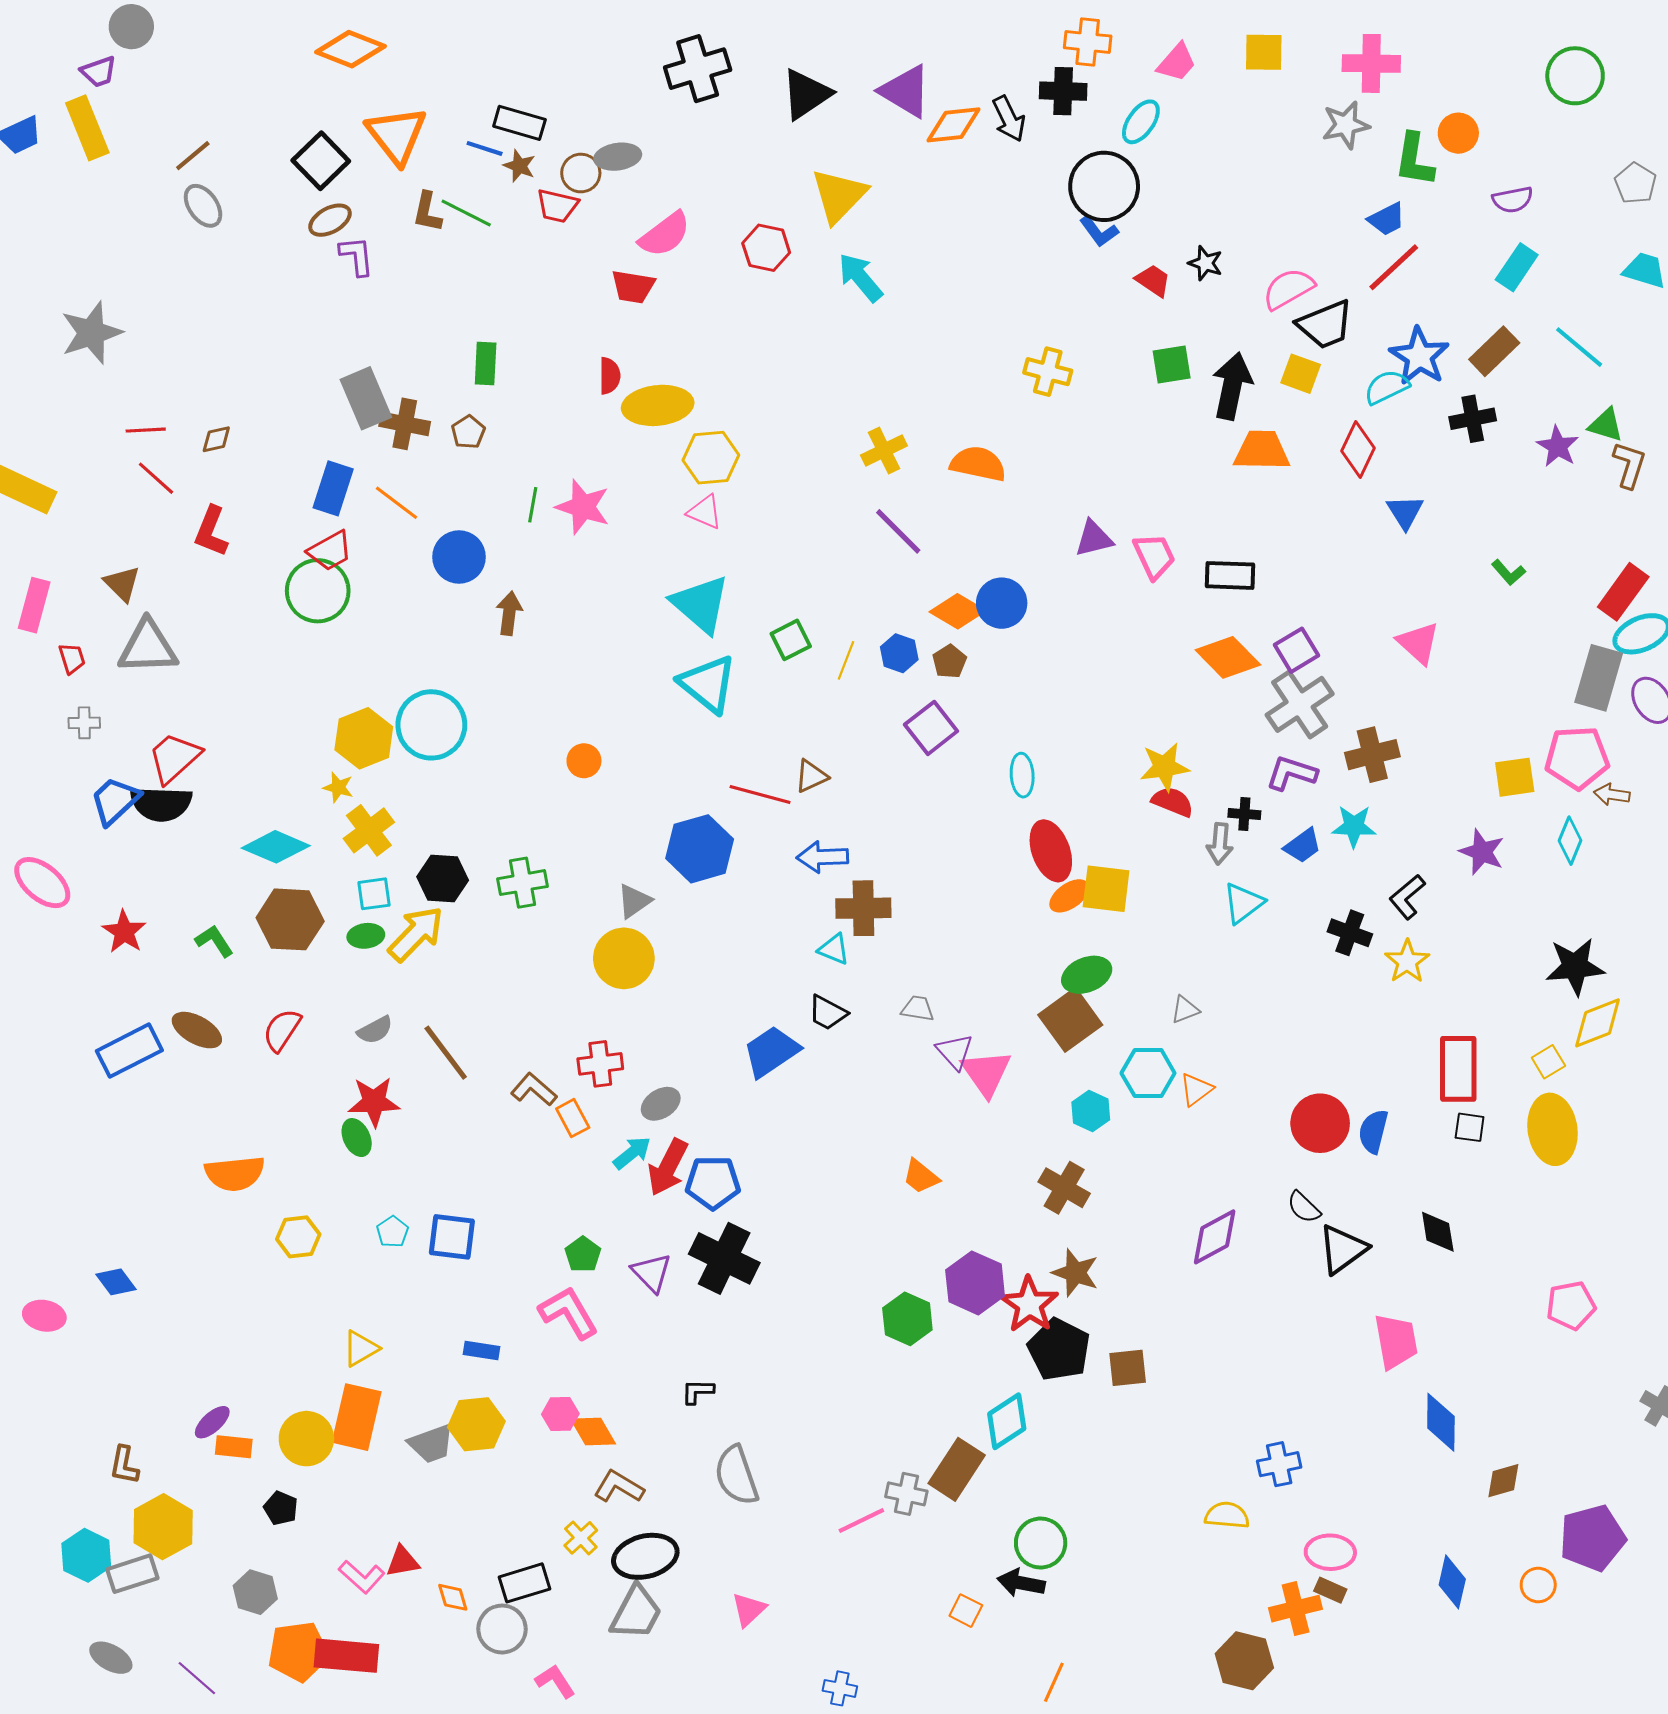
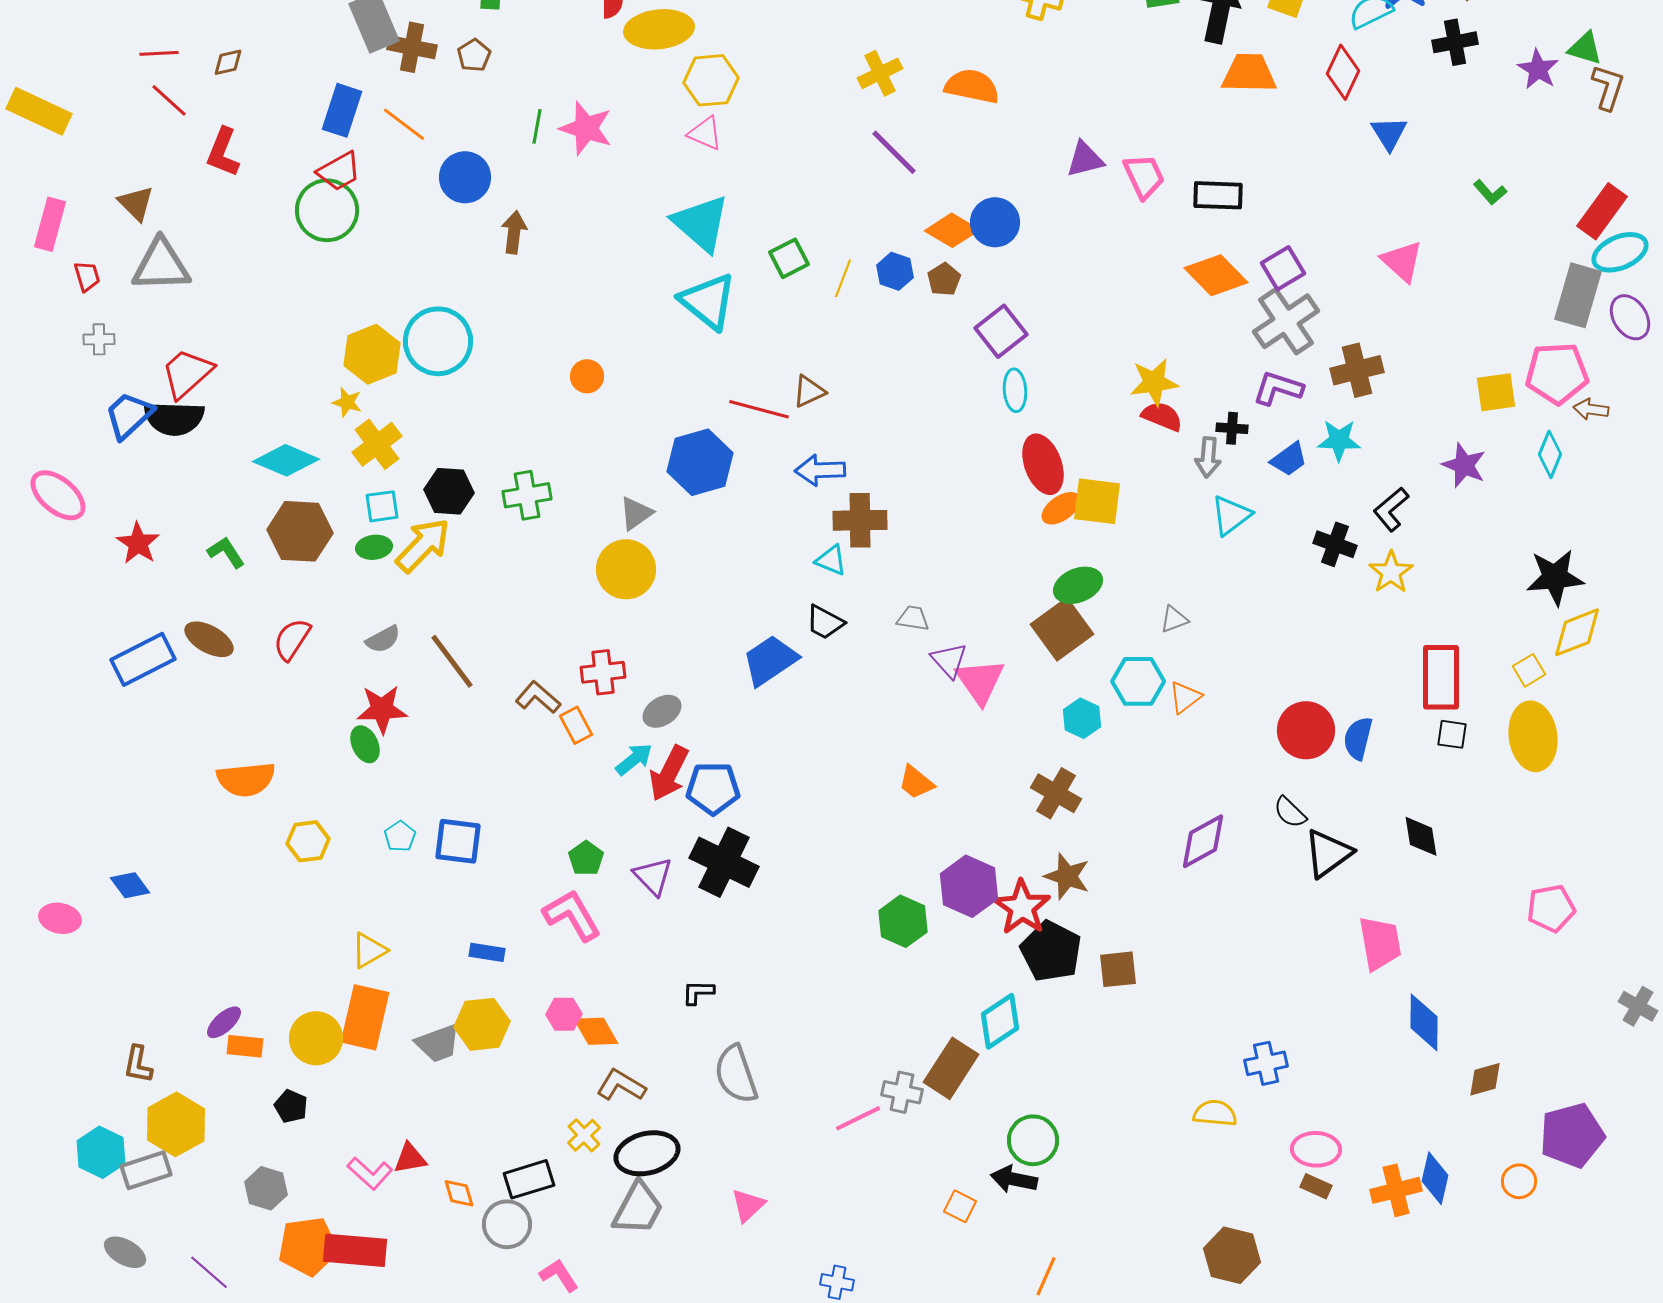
purple square: (931, 728) -> (1001, 331), moved
orange cross: (1296, 1609) -> (1396, 1190), moved

